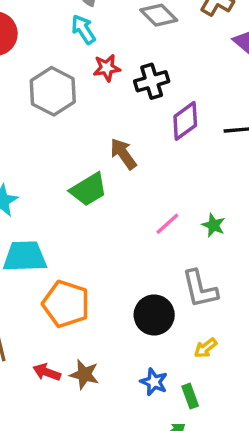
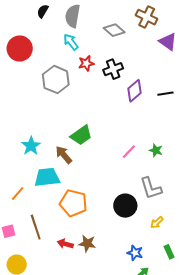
brown arrow: (123, 154) -> (64, 155), moved
blue star: (154, 382) -> (135, 253), moved
green rectangle: (190, 396) -> (169, 252), moved

